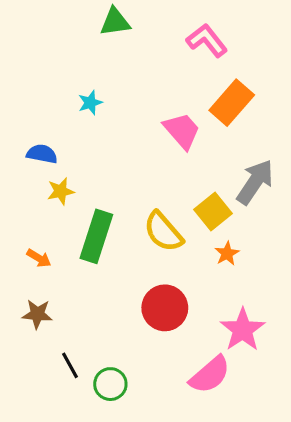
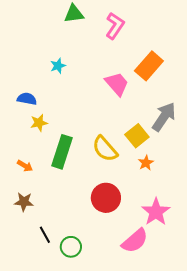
pink L-shape: (207, 40) -> (115, 26), moved, turned 72

